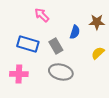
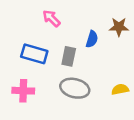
gray rectangle: (56, 46) -> (69, 56), turned 42
yellow semicircle: (98, 53) -> (120, 89), moved, turned 32

